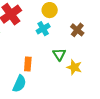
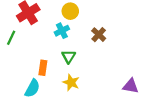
green triangle: (59, 54) -> (69, 57), moved
yellow star: (74, 67) -> (71, 82), moved

